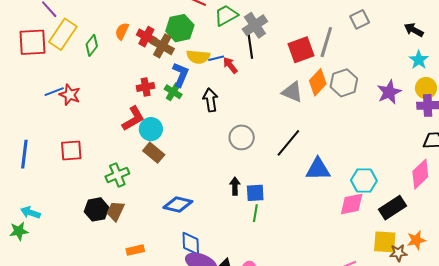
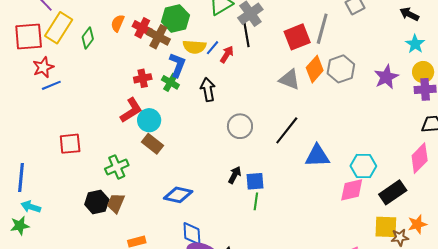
blue line: (216, 58) -> (212, 48), turned -35
red arrow: (230, 65) -> (227, 54), turned 72
red star: (70, 95) -> (43, 67), moved, turned 30
blue line: (24, 154) -> (21, 178), moved
black arrow: (235, 186) -> (235, 175), turned 30

